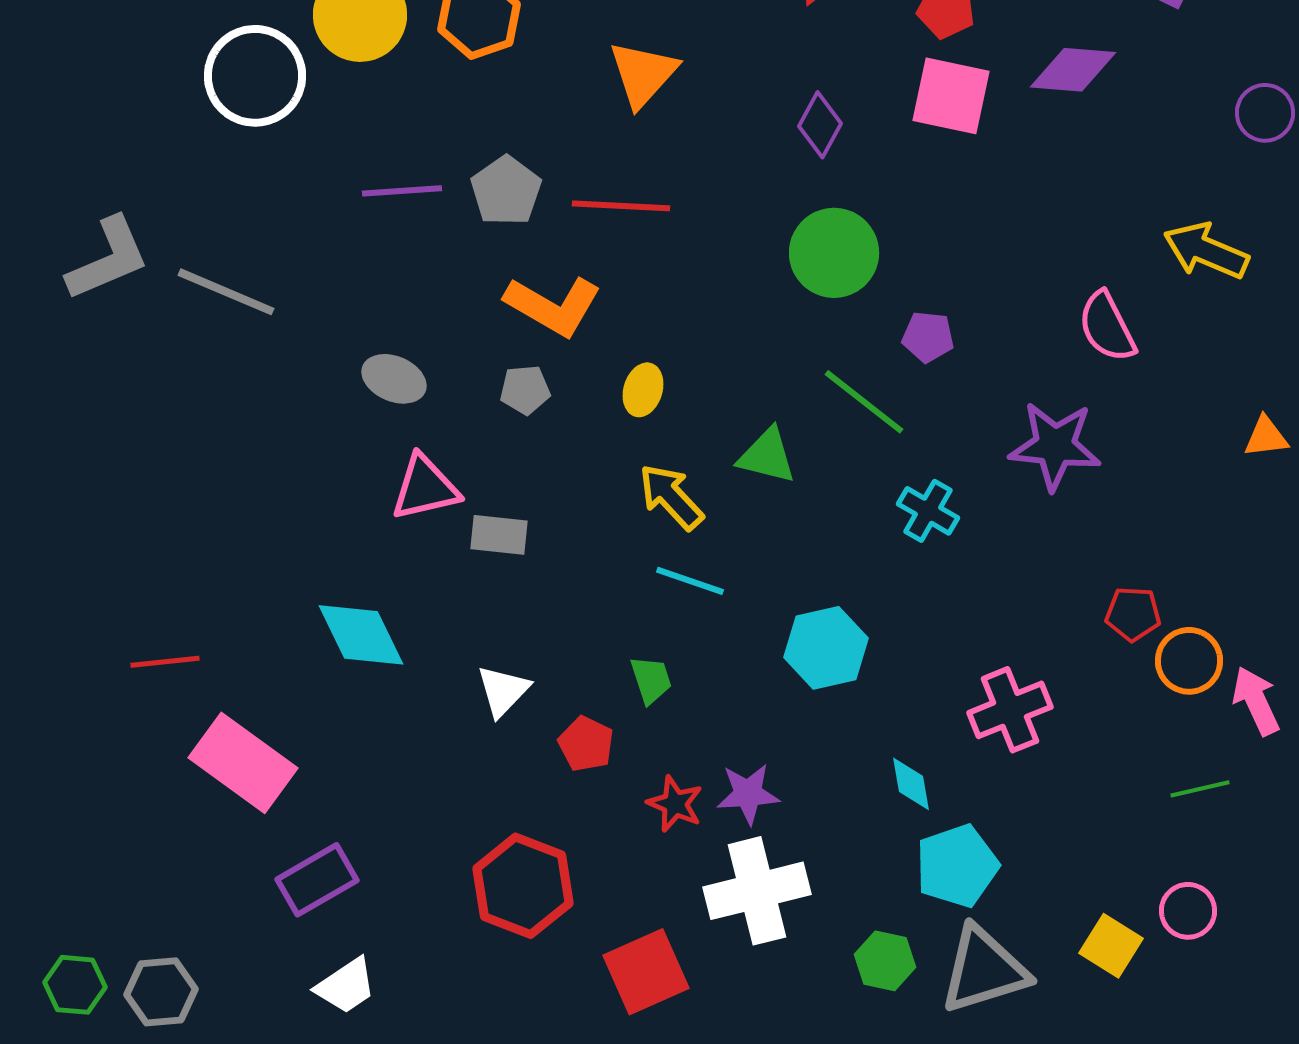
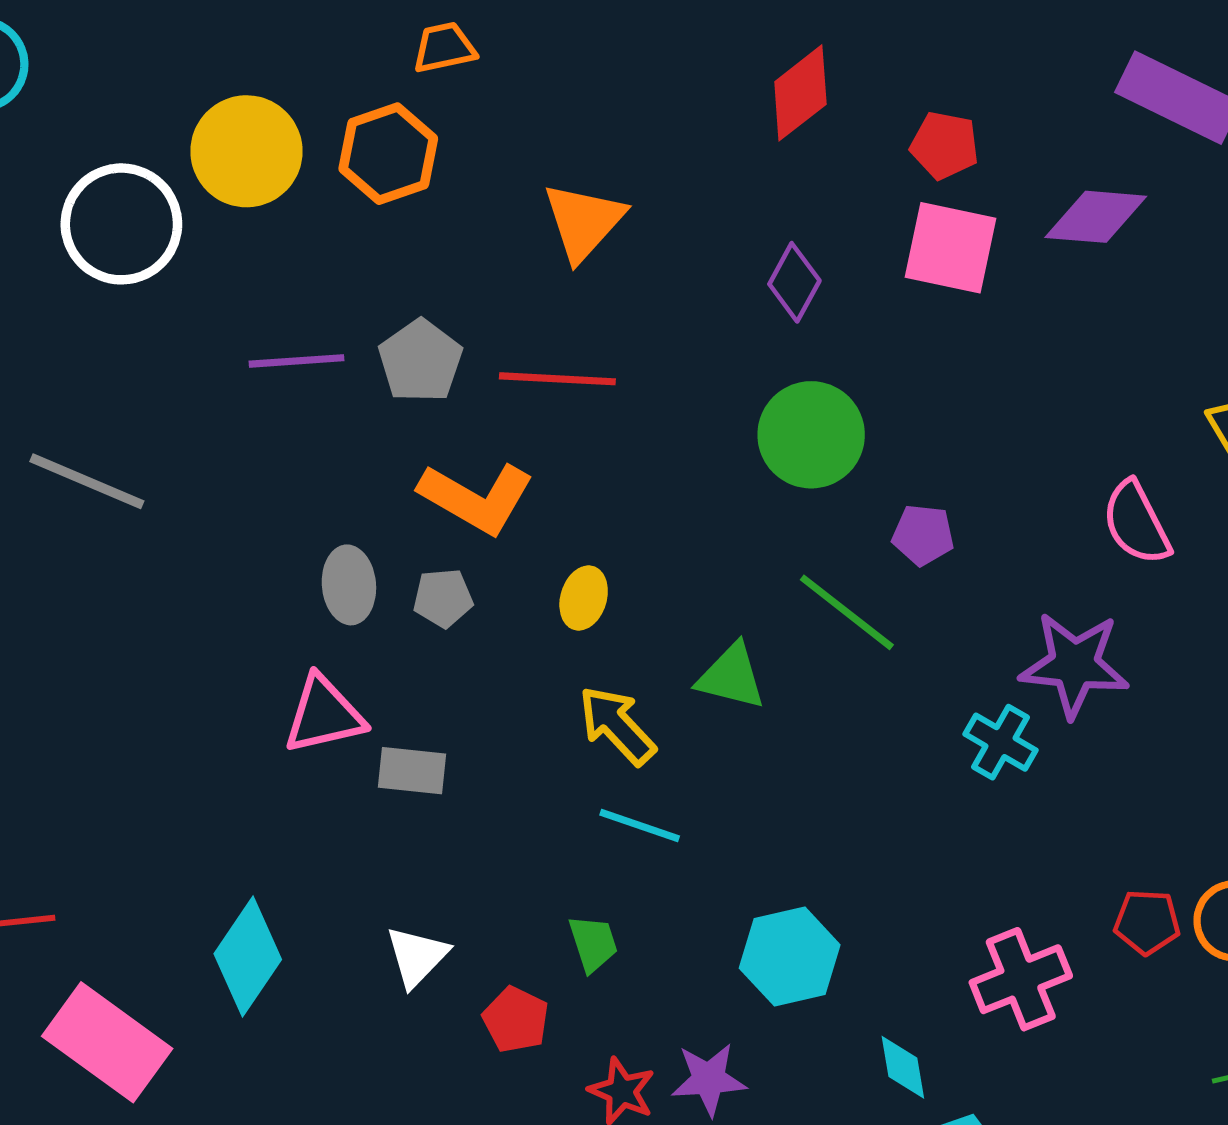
gray ellipse: (394, 379) -> (349, 585), moved, turned 62
cyan cross: (928, 511) -> (1001, 742), moved
red pentagon: (1133, 614) -> (1147, 922), moved
cyan diamond: (361, 635) -> (248, 957), moved, turned 60
cyan hexagon: (826, 648) -> (790, 957), moved

